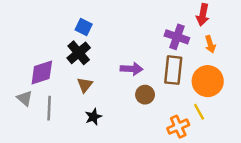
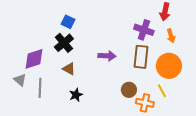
brown triangle: (85, 85) -> (69, 69), turned -40
brown circle: (145, 95) -> (129, 90), moved
orange cross: (178, 127) -> (145, 103), turned 36

